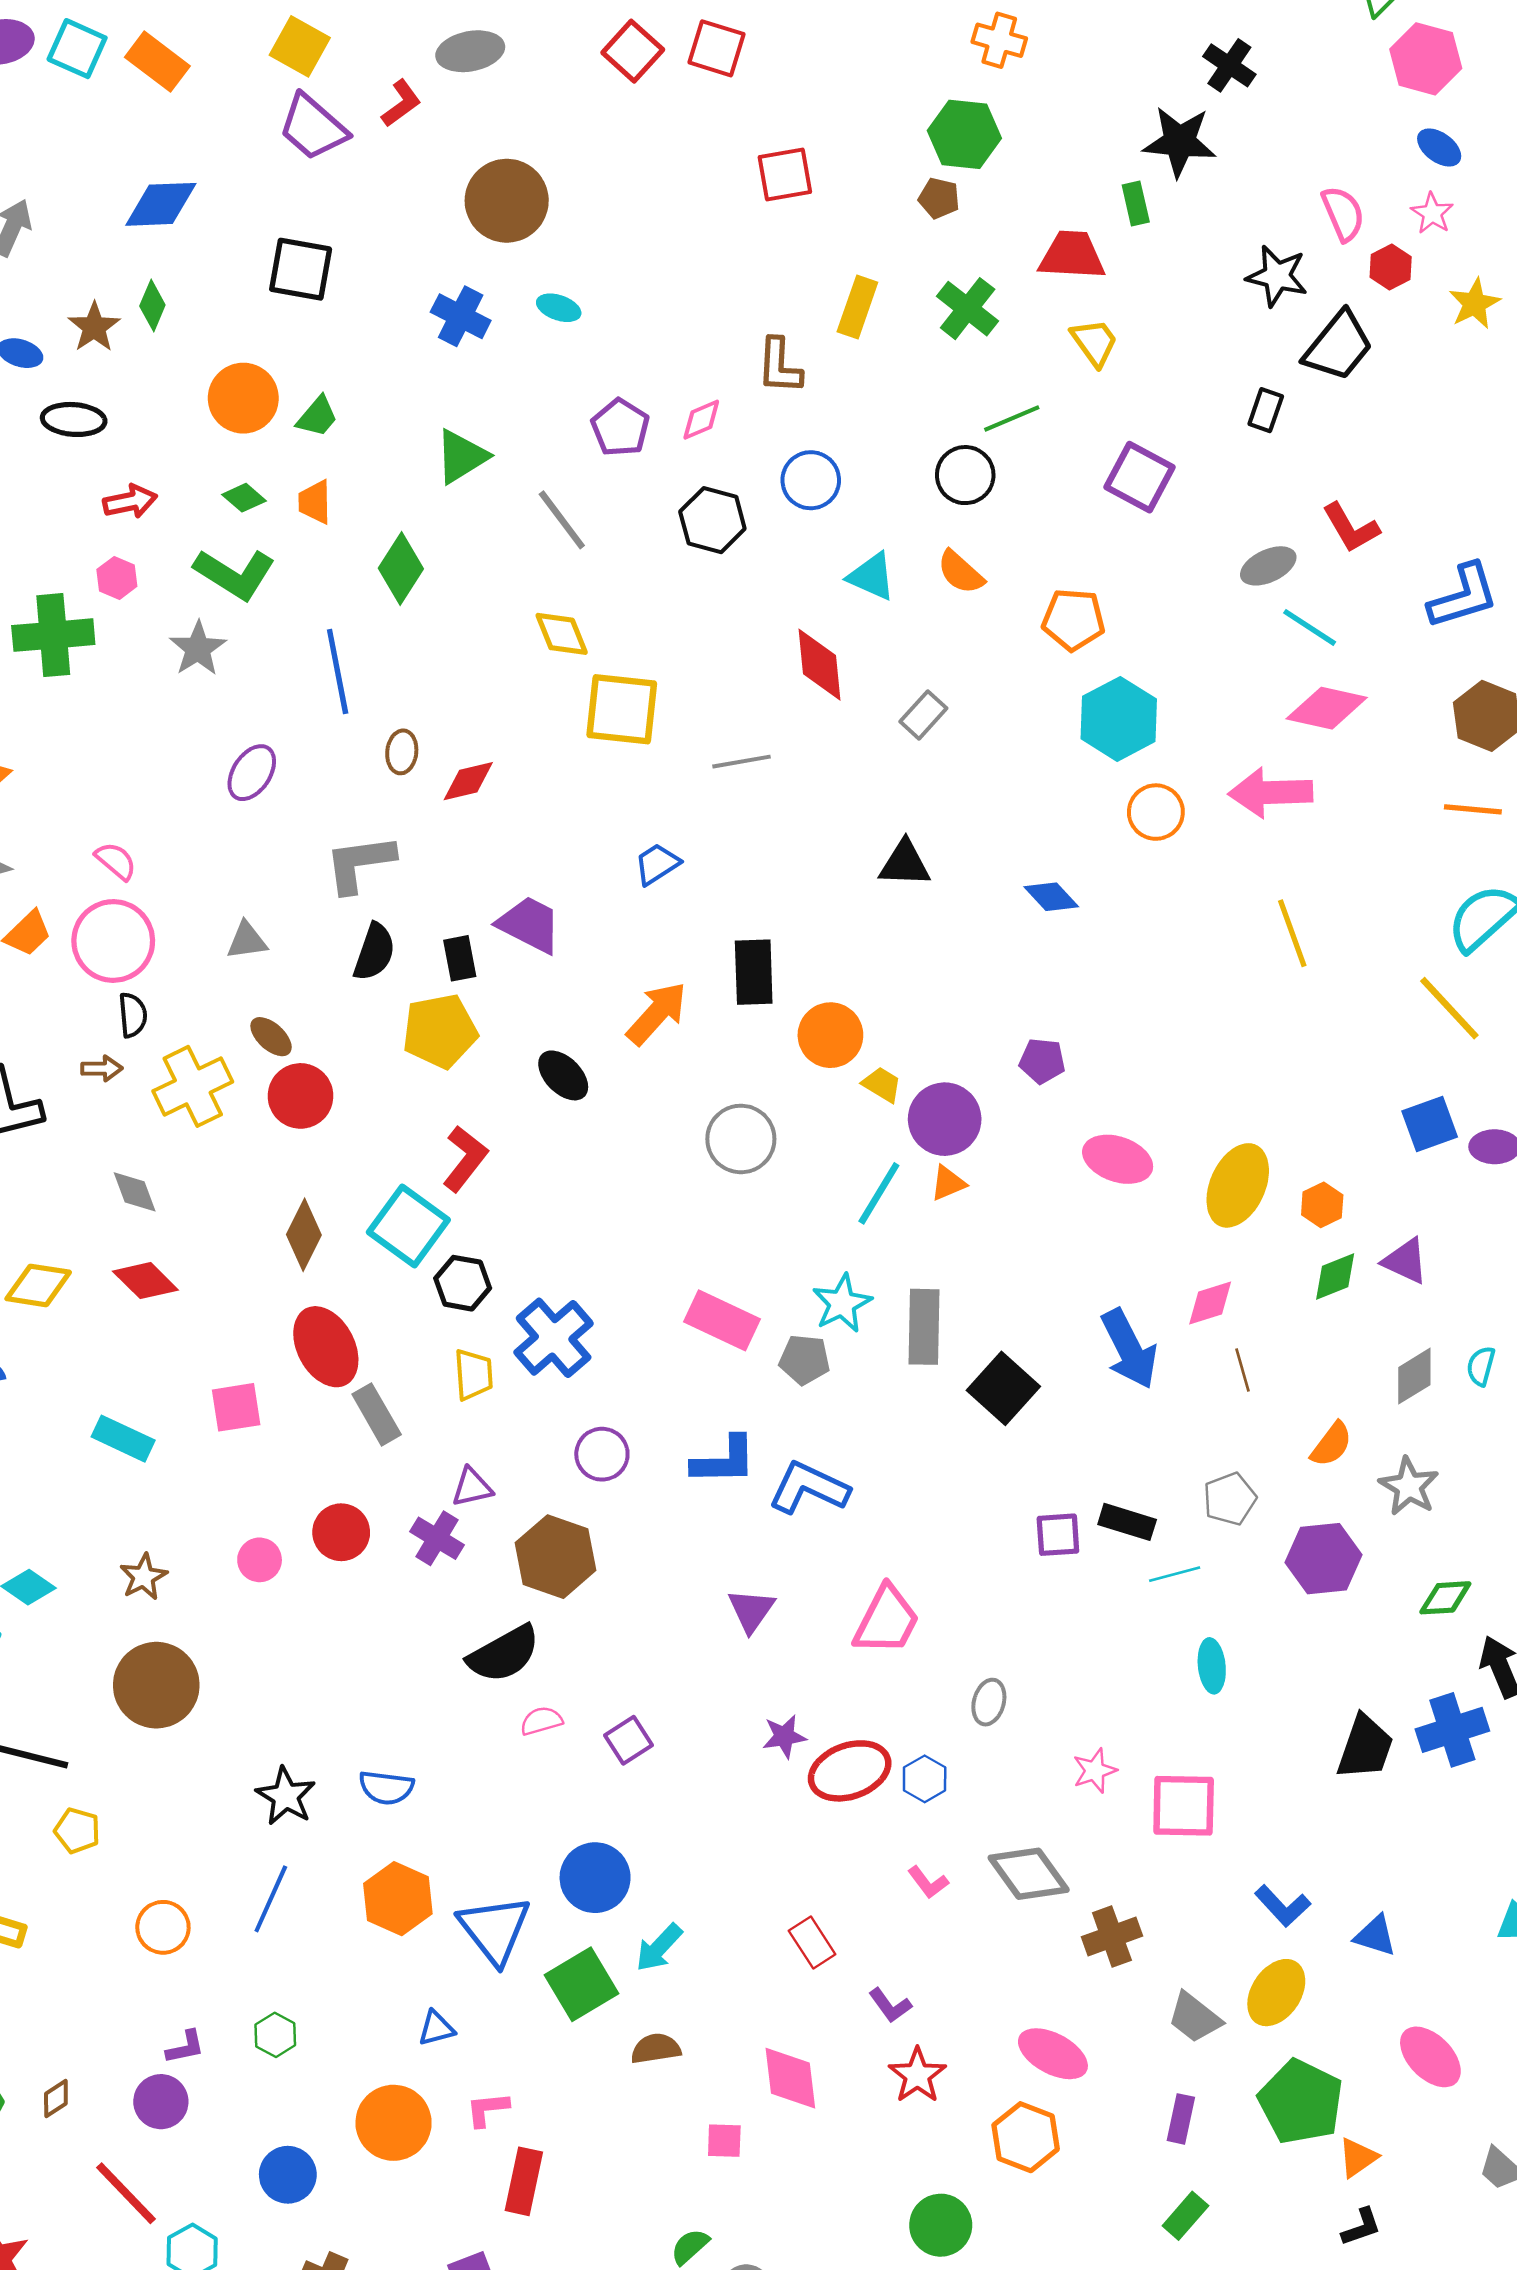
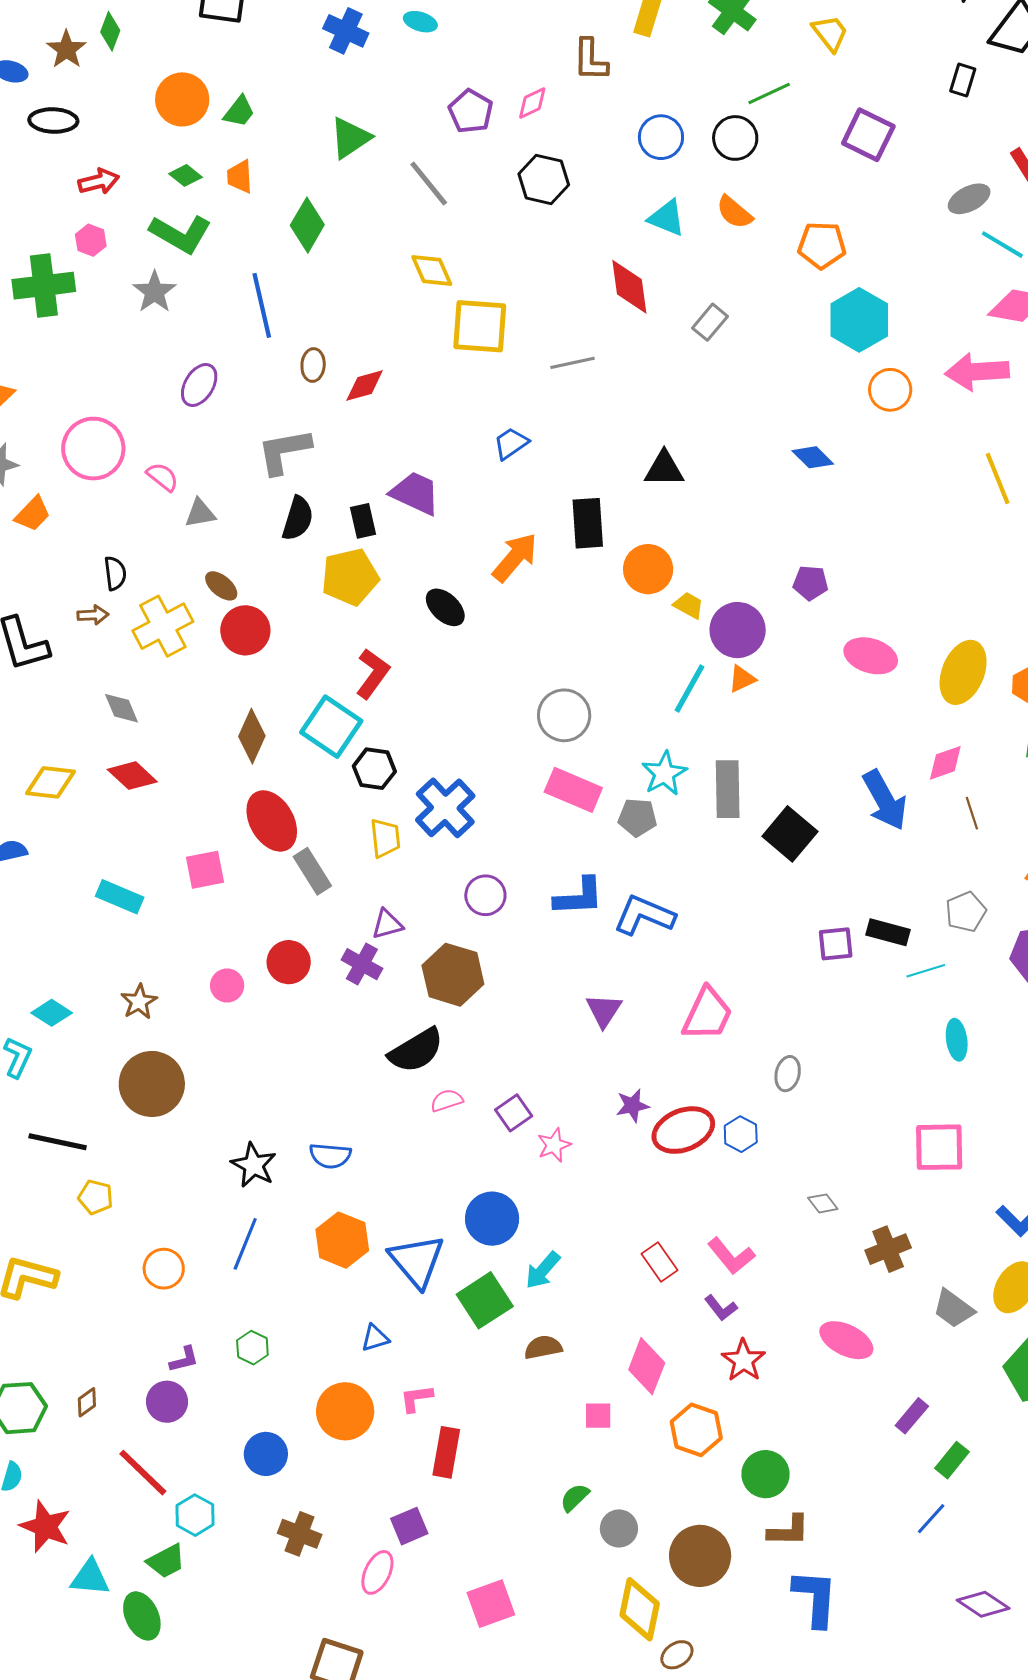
blue circle: (811, 480) -> (661, 137), moved
pink semicircle: (116, 861) -> (162, 477), moved
black triangle: (905, 864) -> (664, 469), moved
pink circle: (113, 941) -> (93, 449), moved
gray circle: (741, 1139) -> (564, 715), moved
pink star: (1095, 1771) -> (554, 1145), moved
gray diamond: (1029, 1874) -> (823, 1203), size x0.5
pink L-shape: (928, 1882) -> (731, 1256), moved, size x1.5
pink diamond: (790, 2078) -> (647, 1366), turned 30
purple rectangle: (1181, 2119) -> (912, 1416), moved, turned 30
orange hexagon: (1026, 2137) -> (696, 1430), moved

